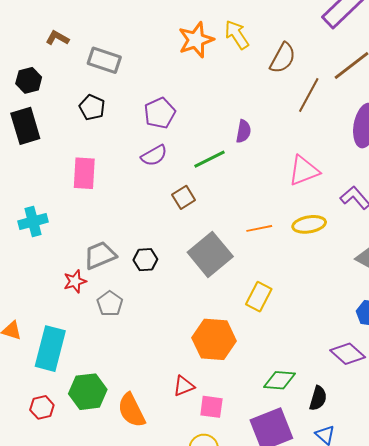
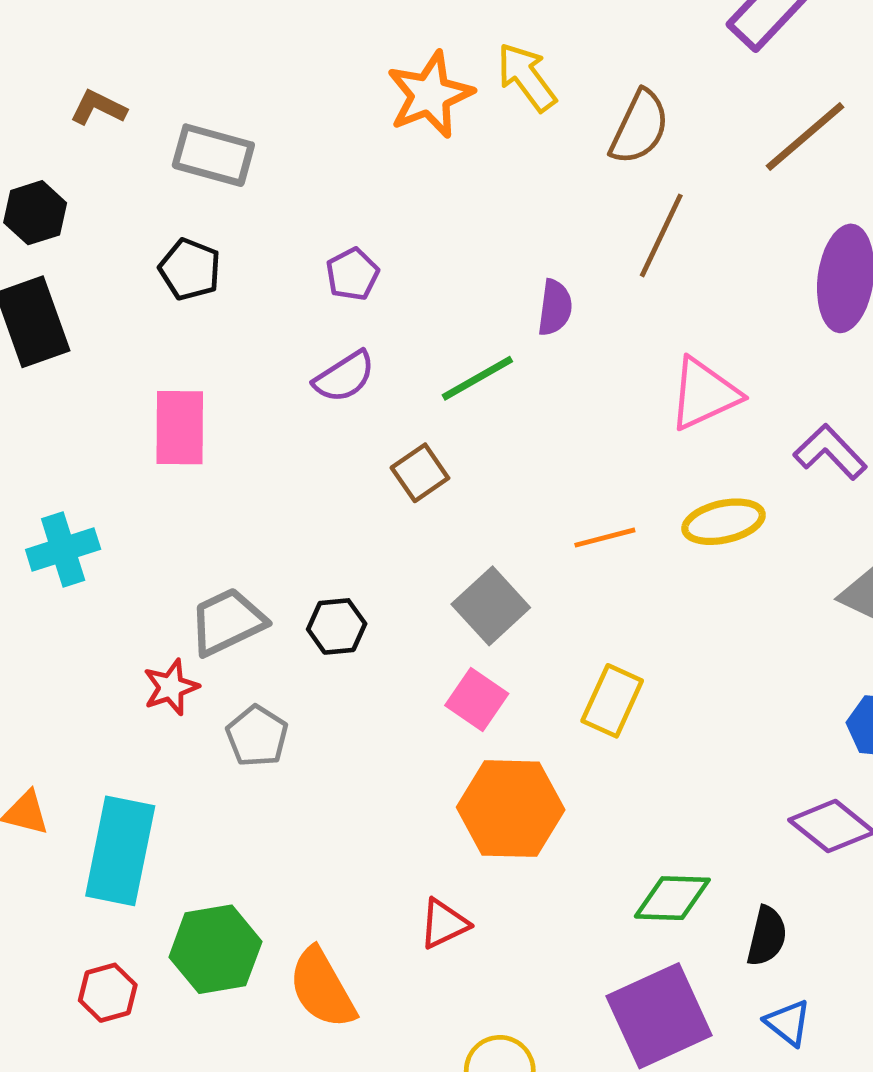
brown line: (309, 95) -> (661, 235), moved
purple pentagon: (160, 113) -> (352, 274), size x0.7
gray square: (210, 254) -> (491, 606), size x0.7
pink square: (211, 407) -> (477, 700), moved, turned 30

